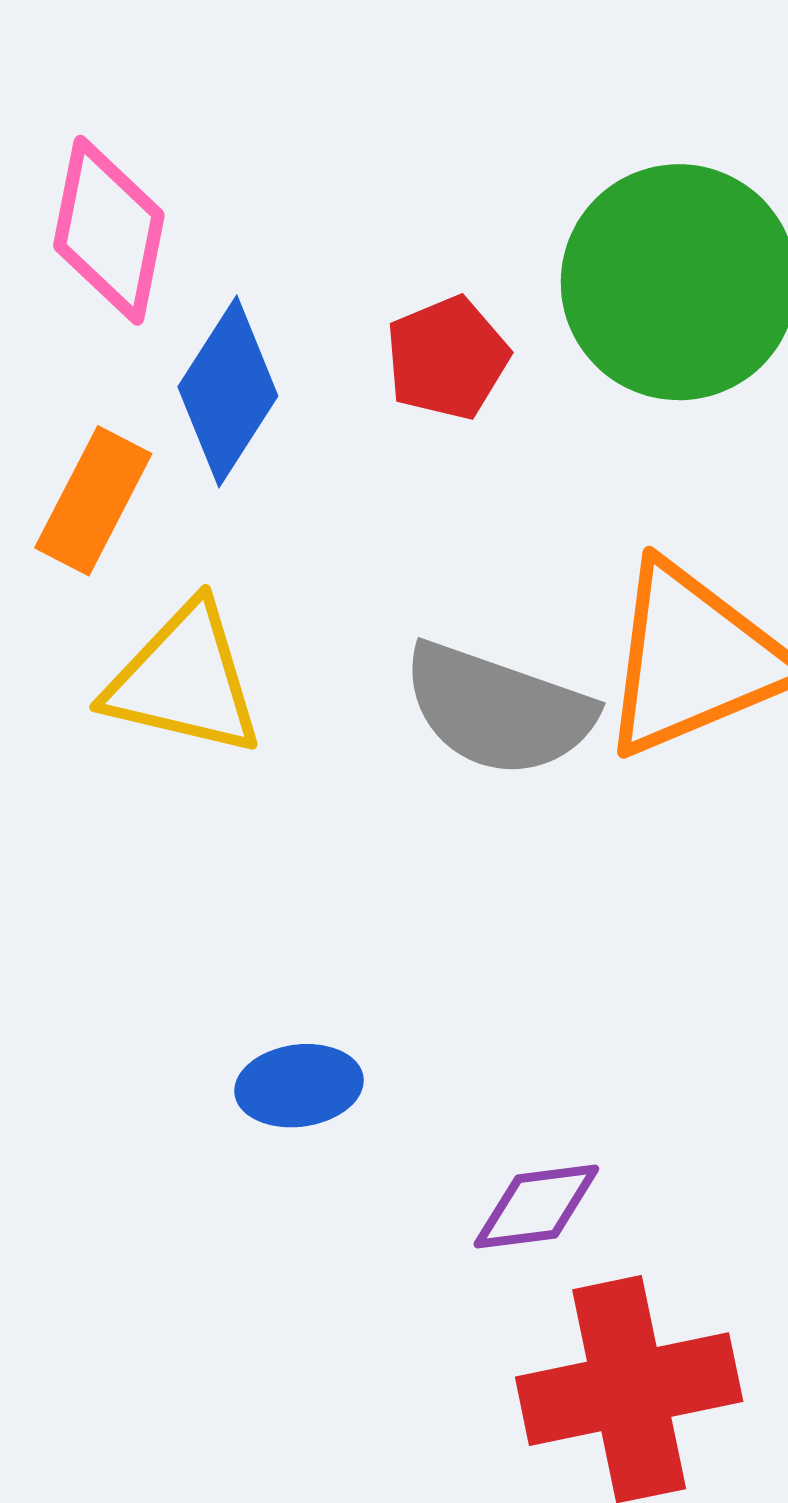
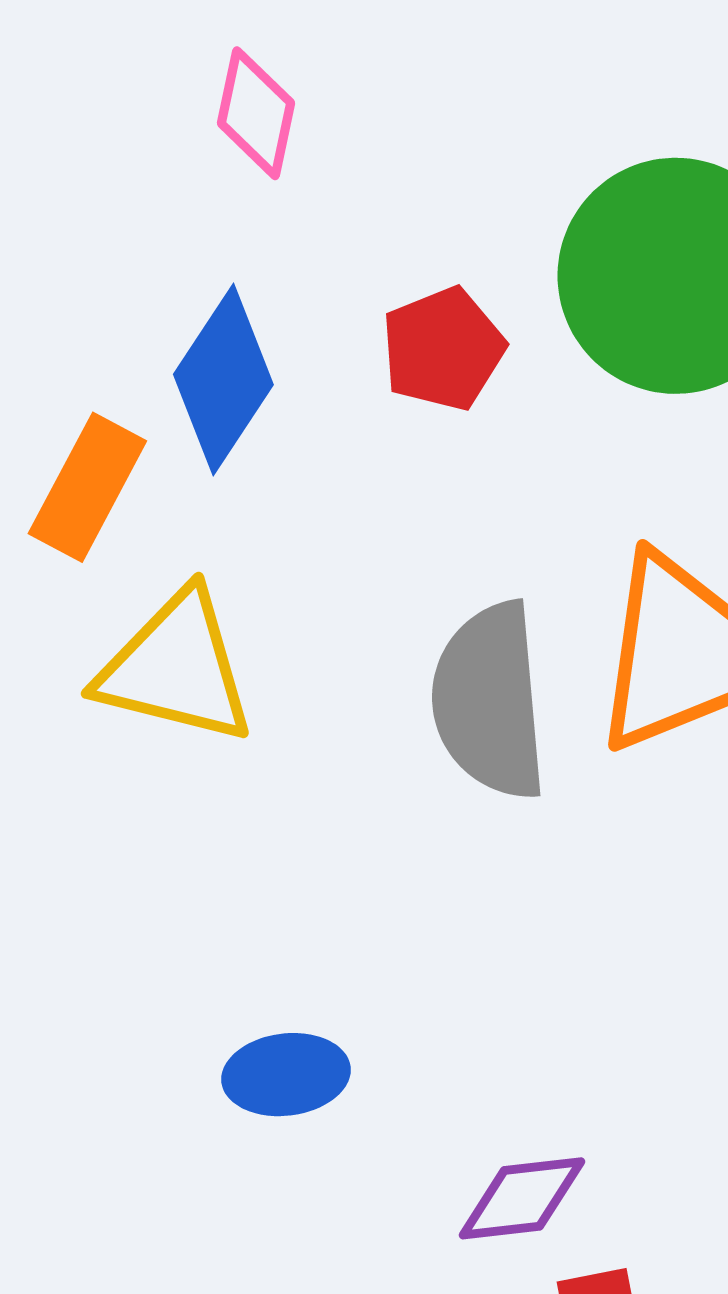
pink diamond: (109, 230) -> (256, 113), moved, size x0.7
gray semicircle: (498, 709) -> (490, 701), turned 65

